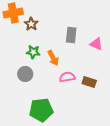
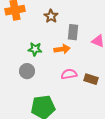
brown star: (31, 24) -> (51, 16), moved
orange arrow: (53, 58) -> (62, 49), moved, turned -70

